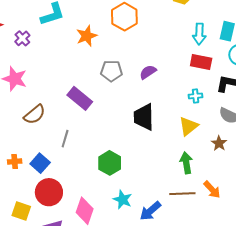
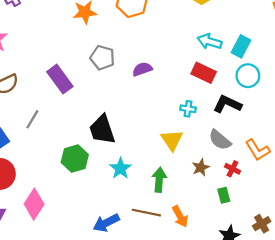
cyan arrow: (199, 34) -> (210, 41), turned 90
black trapezoid: (144, 117) -> (102, 130), moved, turned -32
yellow triangle: (188, 126) -> (172, 140), turned -40
cyan star: (123, 200) -> (120, 168), moved

